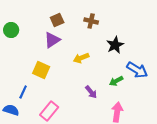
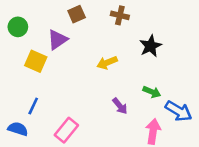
purple triangle: (52, 40) -> (57, 40), moved
yellow square: (41, 70) -> (36, 61), moved
blue arrow: (137, 70) -> (179, 111), moved
green arrow: (116, 81) -> (152, 92), turned -128

